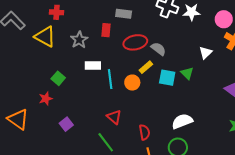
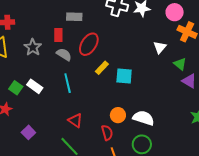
red ellipse: (135, 42) -> (89, 44), turned -40
gray semicircle: (158, 49) -> (64, 54), moved
white rectangle: (93, 65) -> (35, 86), moved, turned 42
green triangle: (187, 73) -> (180, 64), moved
orange circle: (132, 83) -> (118, 115), moved
white semicircle: (182, 121) -> (144, 118), turned 45

